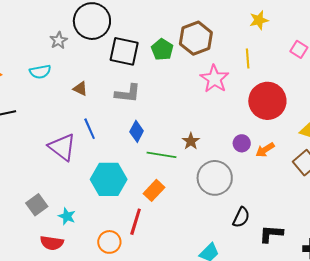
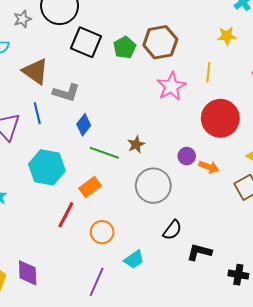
brown triangle: (80, 89) -> (35, 71), size x1.8
gray L-shape: (128, 93) -> (66, 93), moved
orange arrow: (265, 150) -> (209, 167), turned -138
orange circle: (109, 242) -> (102, 232), moved

